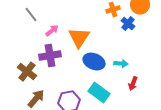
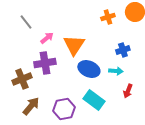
blue cross: (128, 24) -> (123, 50), moved, turned 32
brown cross: (27, 72) -> (22, 79), turned 30

